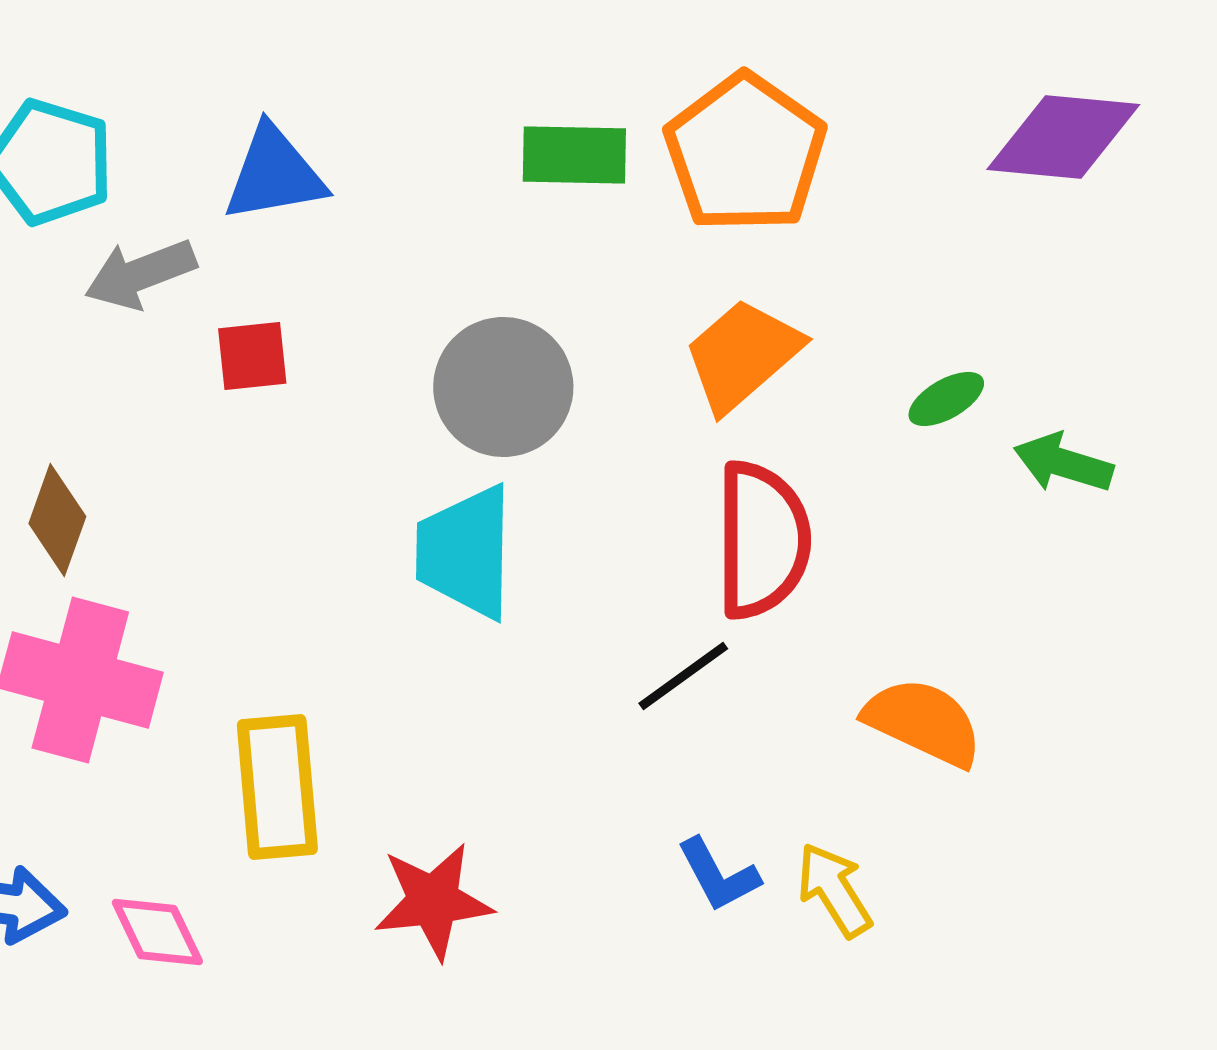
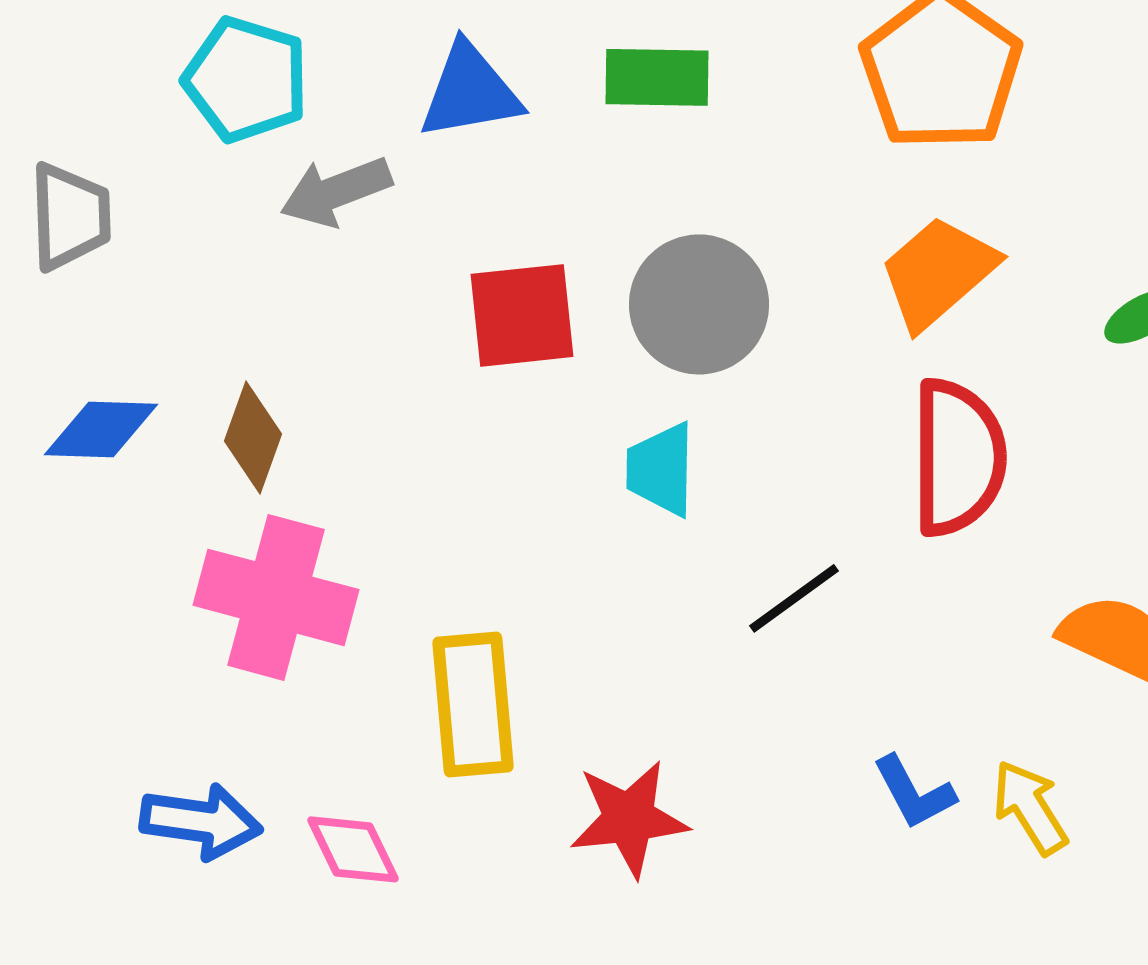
green rectangle: (574, 155) -> (657, 77), moved
red square: (252, 356) -> (522, 315), moved, size x1.5
cyan trapezoid: (465, 552) -> (661, 469), size x0.7
black line: (683, 676) -> (794, 598), moved

